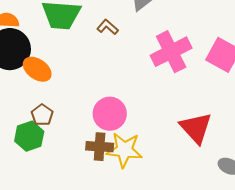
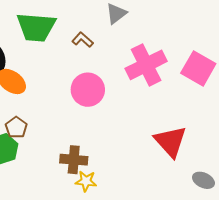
pink circle: (110, 114) -> (88, 90), moved
yellow star: (124, 150) -> (86, 181), moved, size x0.6

